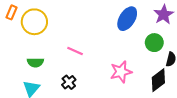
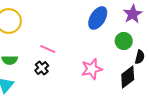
black cross: (69, 82) -> (42, 68), moved

